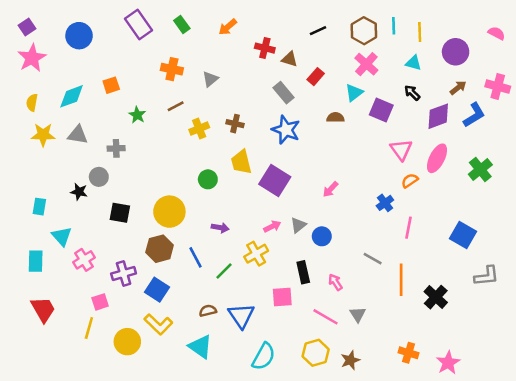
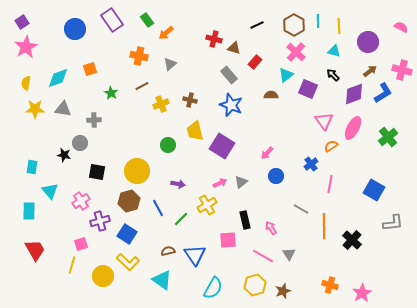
orange arrow: (228, 27) -> (166, 33), moved
blue circle: (79, 36) -> (75, 29), moved
blue circle: (322, 236) -> (276, 176), moved
pink cross: (84, 260) -> (81, 201), moved

